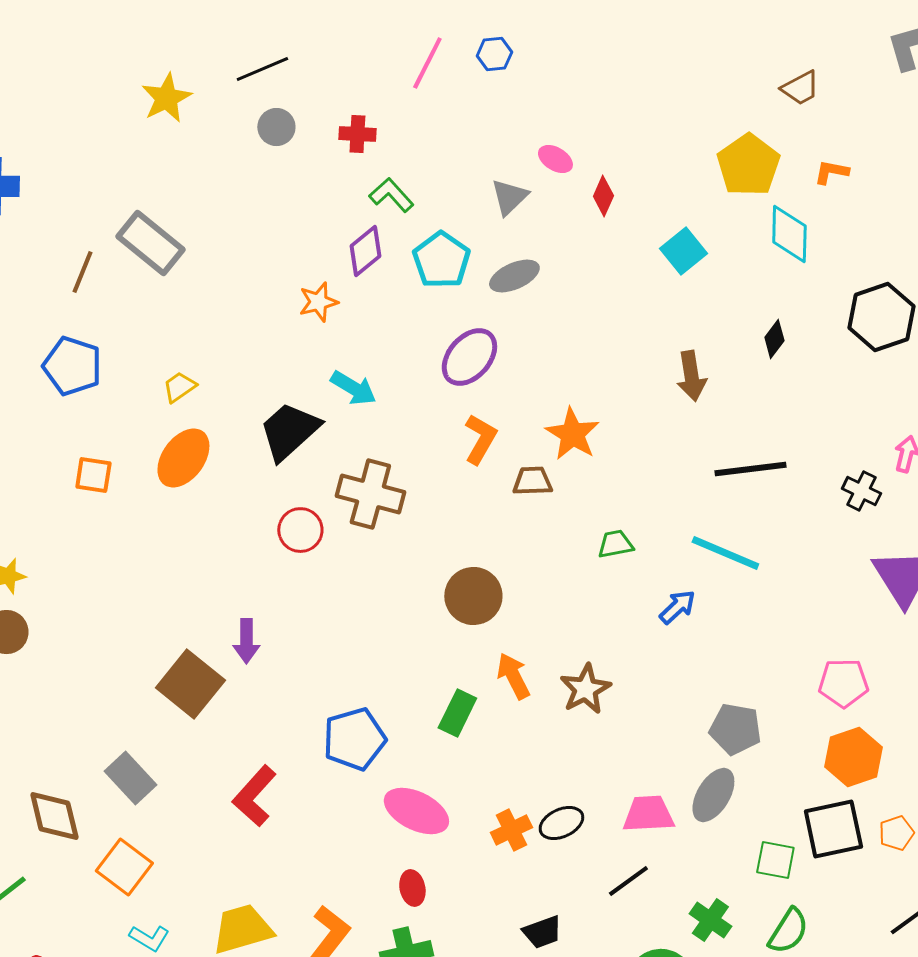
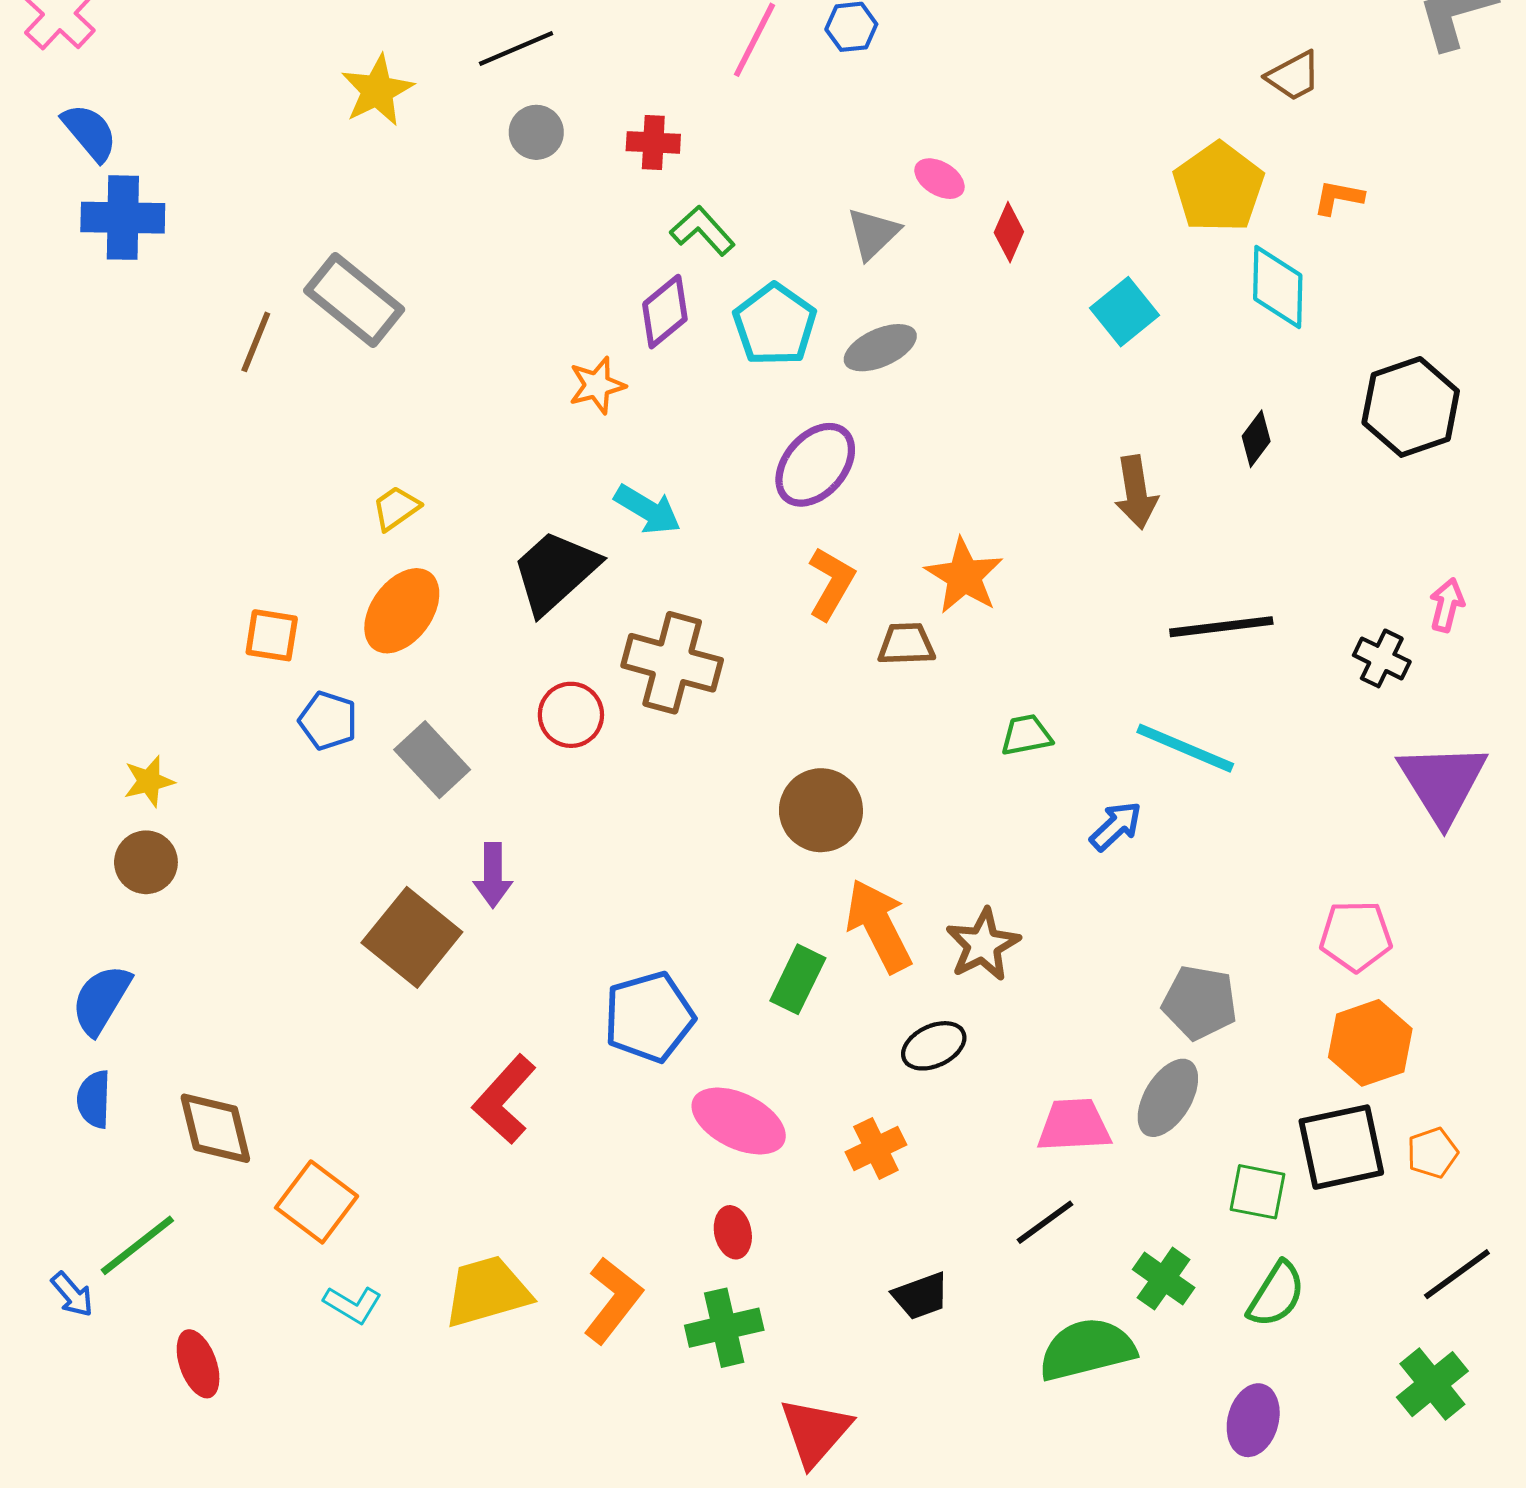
blue pentagon: (72, 366) -> (328, 721), moved, size x0.7
orange arrow: (513, 676) -> (879, 926), size x1.4
gray rectangle: (130, 778) -> (432, 760), moved
black ellipse: (561, 823) -> (934, 1046), moved

